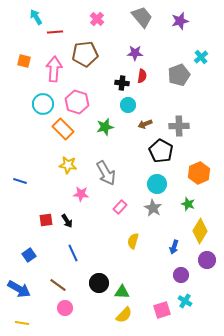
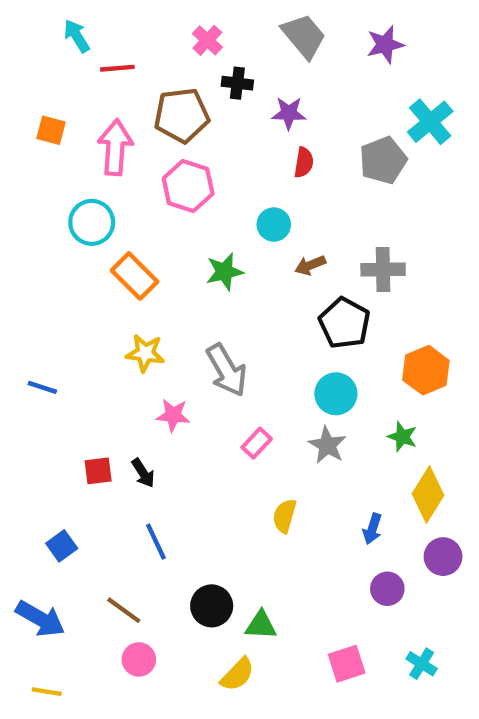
cyan cross: (201, 57) -> (430, 122), size x1.5
black cross: (122, 83) -> (237, 83), moved
pink hexagon: (77, 102) -> (188, 186), moved
cyan cross: (185, 301) -> (422, 664), moved
yellow semicircle: (124, 315) -> (237, 674), moved

